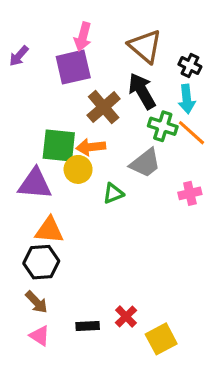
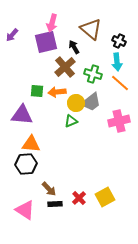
black arrow: (142, 91) -> (74, 47), moved, size x0.6
green cross: (163, 126) -> (93, 74), moved
green square: (59, 145) -> (37, 91), size x0.6
yellow circle: (78, 169) -> (76, 103), moved
pink cross: (190, 193) -> (119, 121), size x1.5
brown arrow: (36, 302) -> (49, 189), moved
pink triangle: (40, 336) -> (25, 210), size x1.5
yellow square: (161, 339) -> (105, 197), moved

